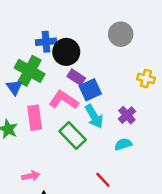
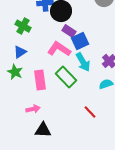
green cross: (30, 71) -> (23, 26), moved, size x0.7
blue triangle: (14, 87) -> (20, 52), moved, turned 32
pink rectangle: (35, 118) -> (40, 80), moved

